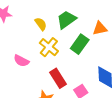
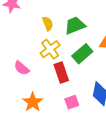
pink semicircle: (21, 61) -> (22, 68), moved
red rectangle: (58, 78) -> (61, 73), moved

